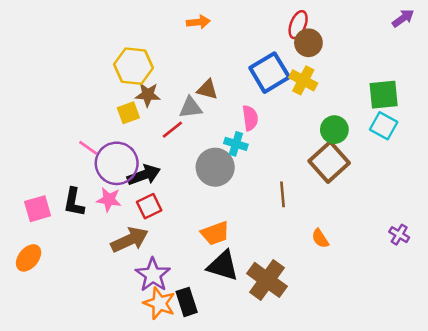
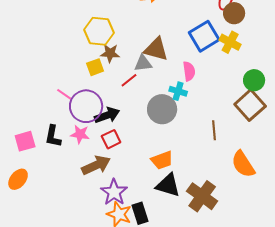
brown triangle: (207, 89) -> (156, 49), size x1.5
orange semicircle: (320, 238) -> (243, 164), size x1.8

